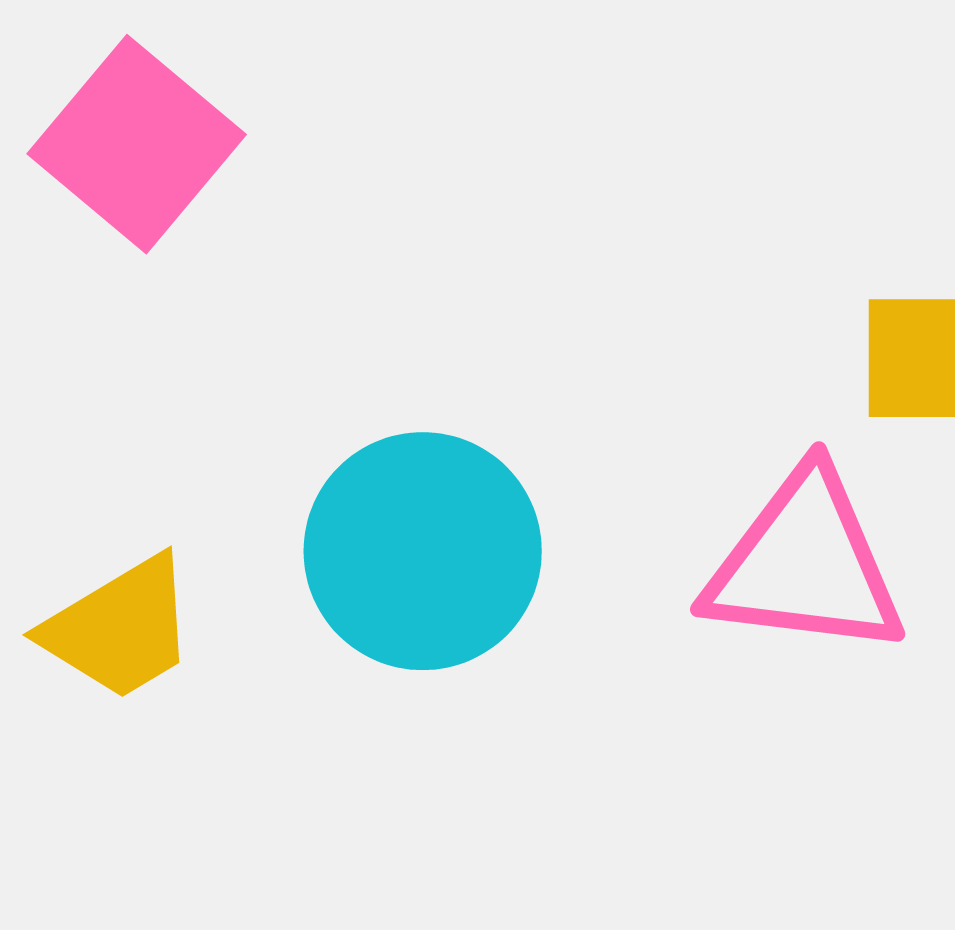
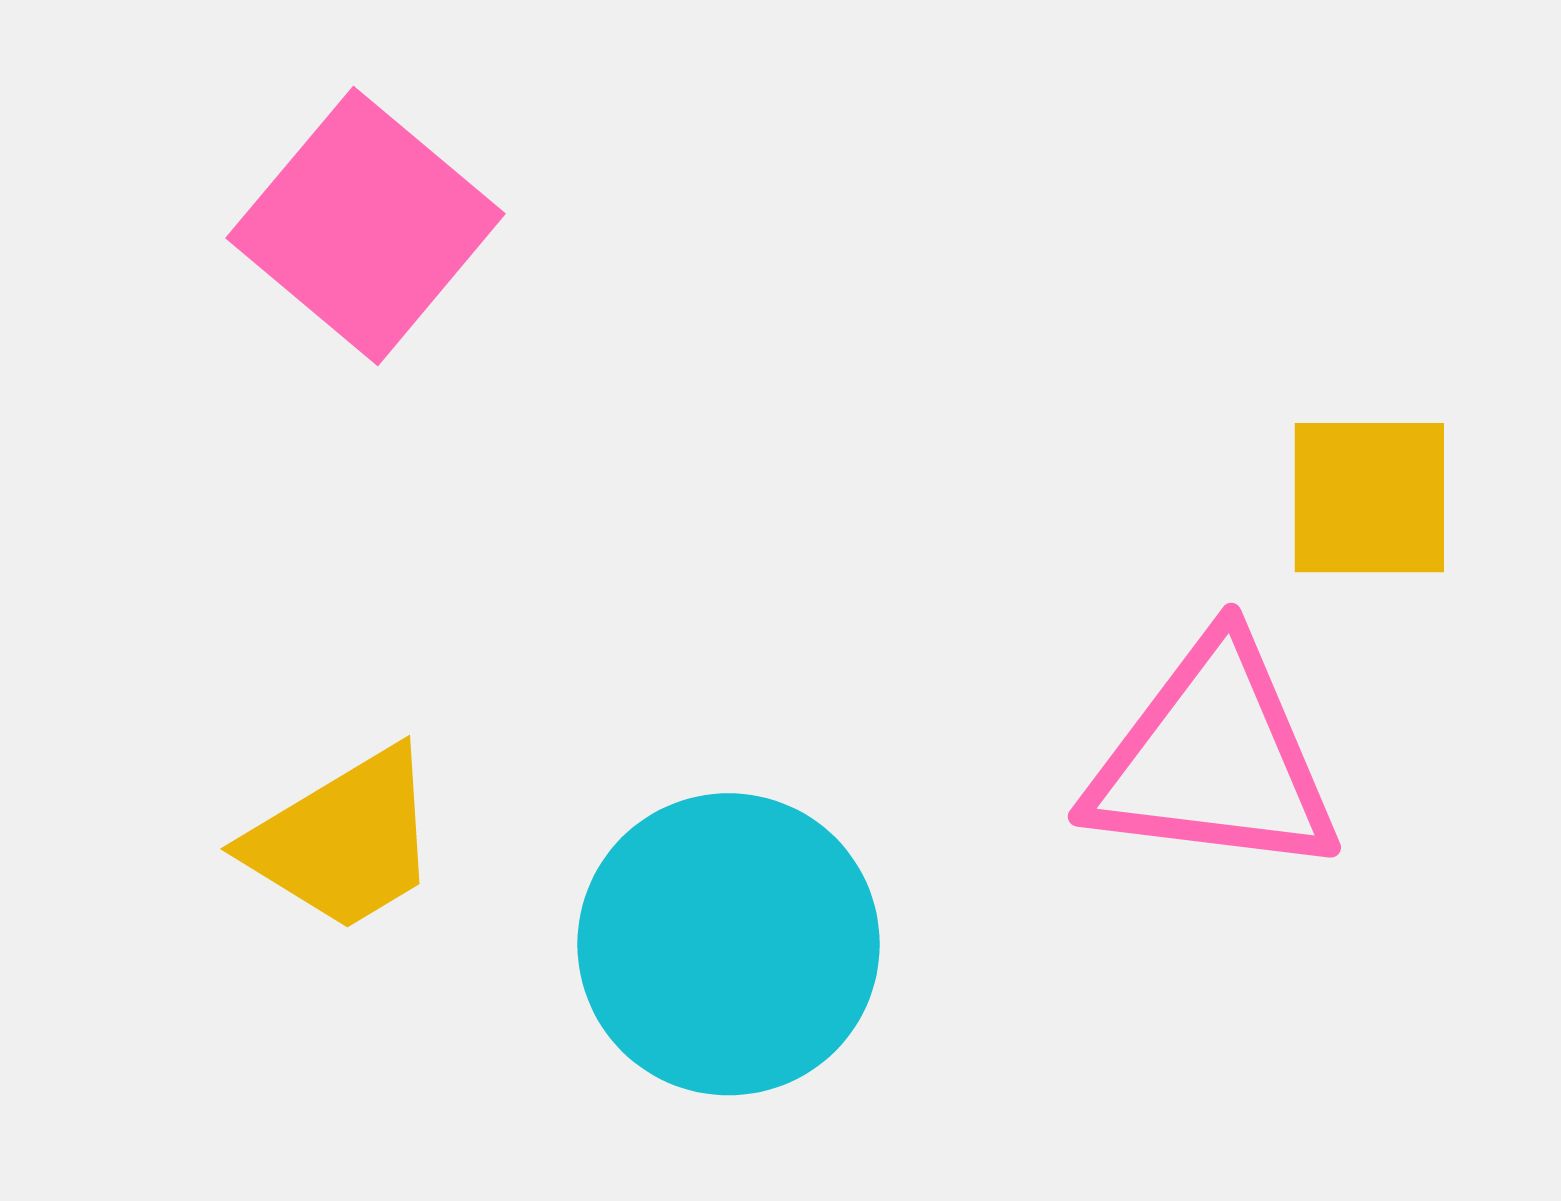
cyan circle: (423, 551) -> (729, 944), moved

